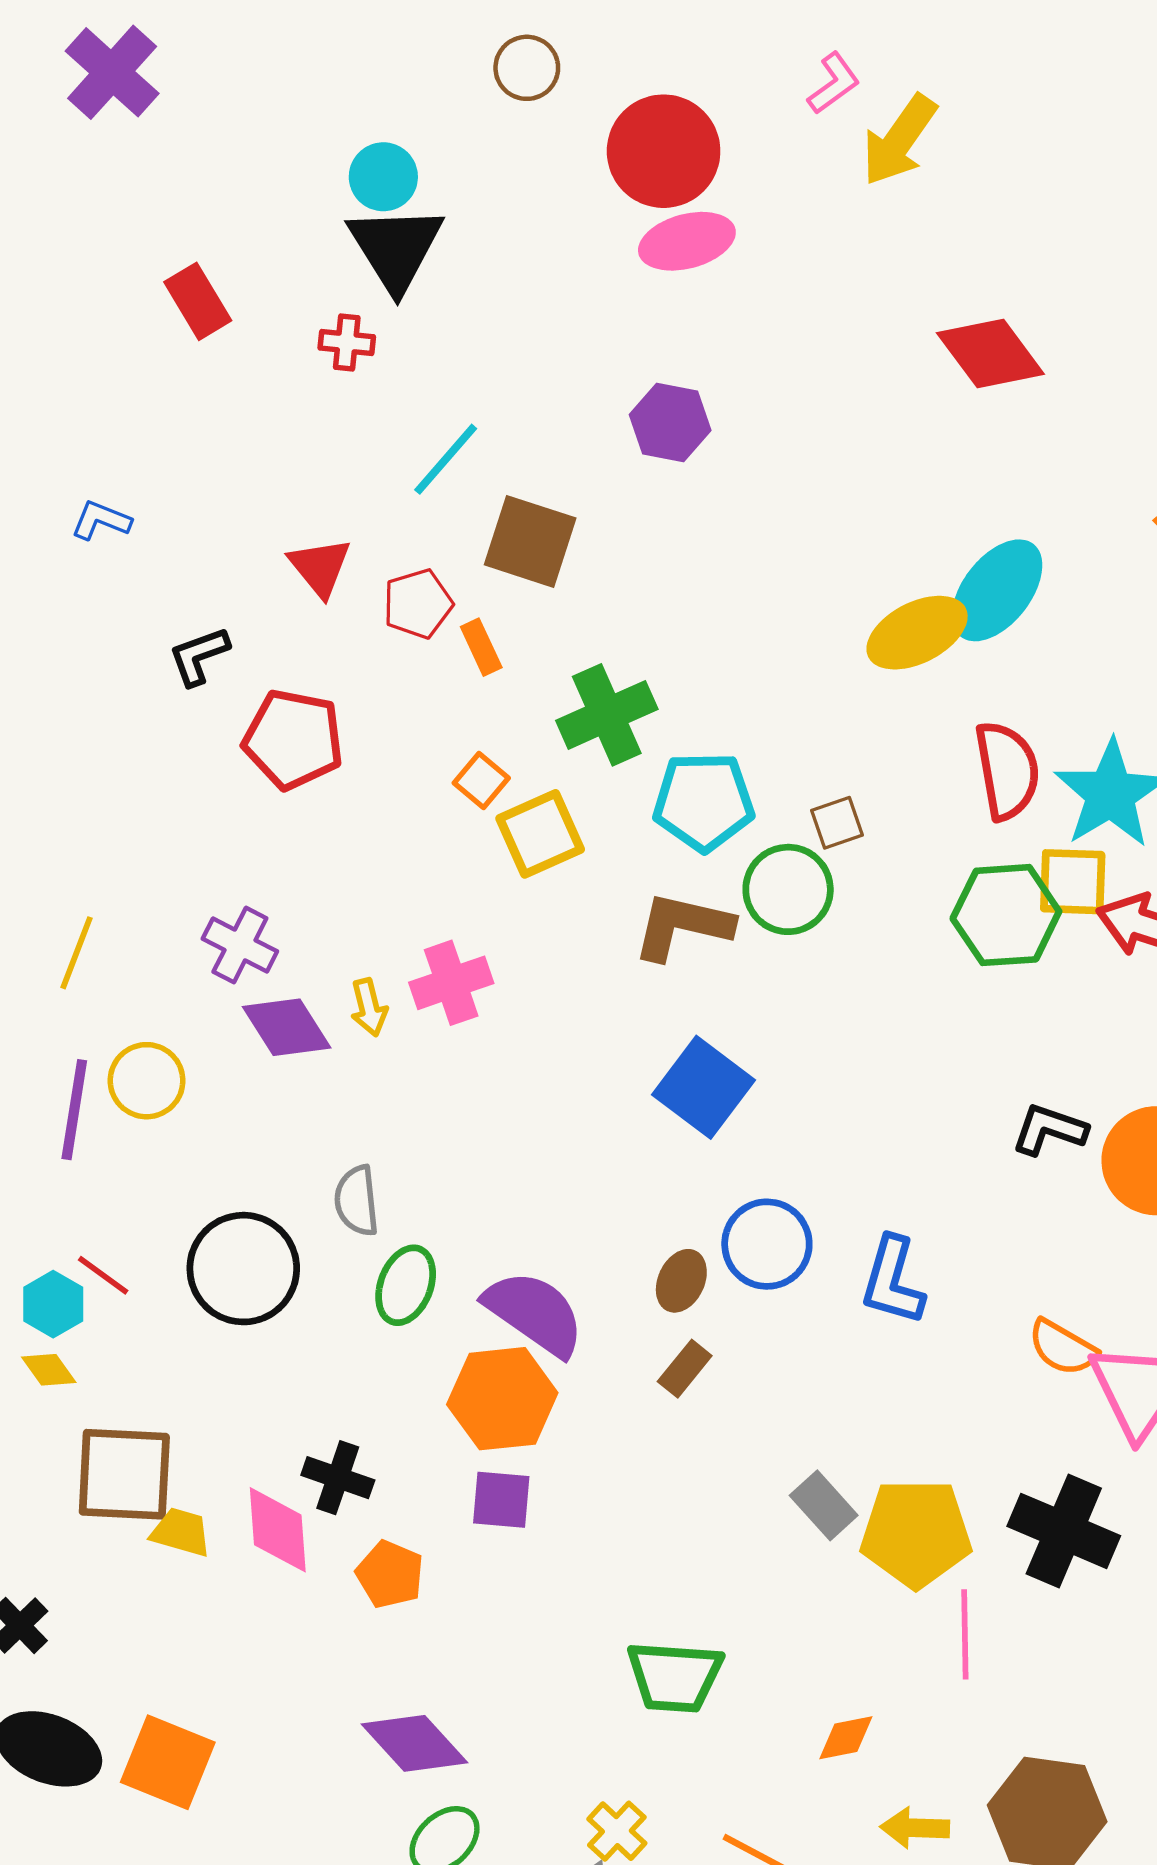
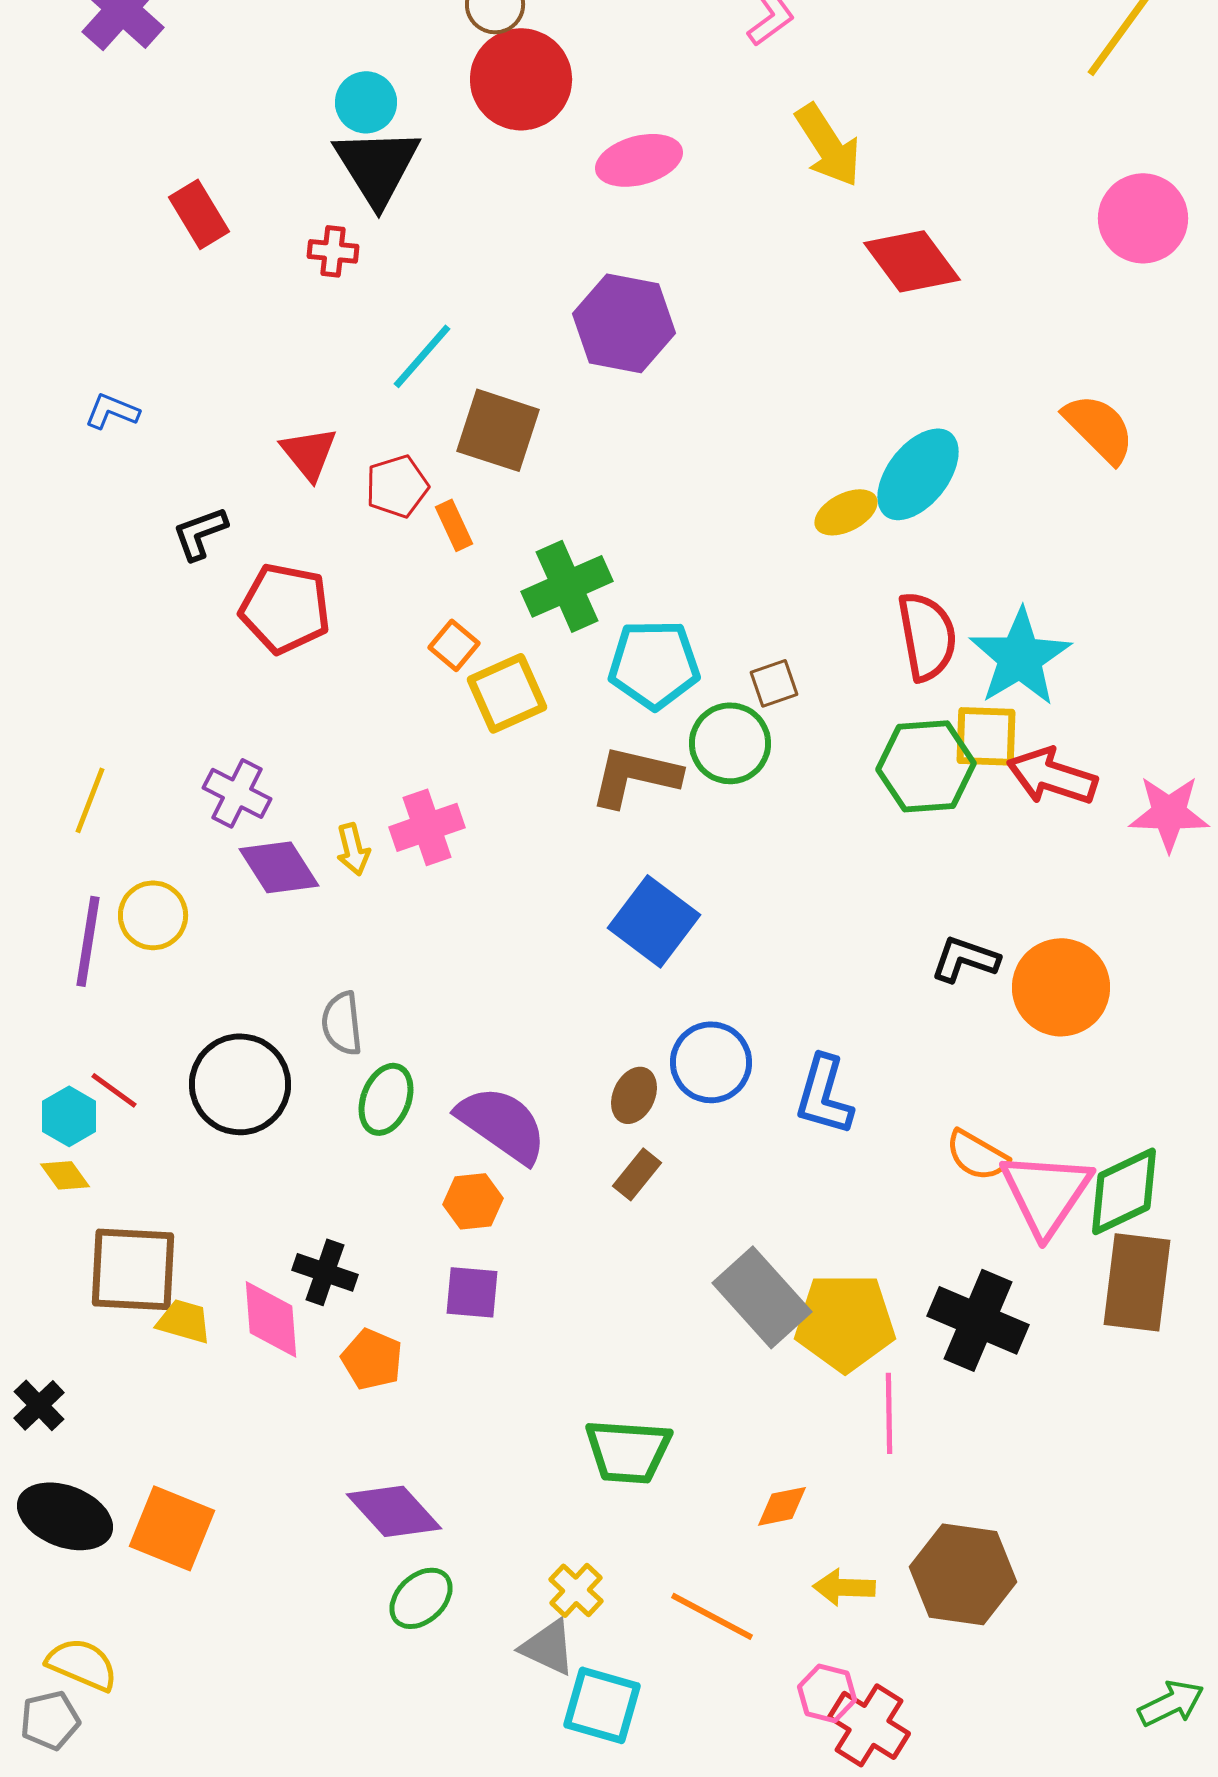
yellow arrow: (899, 140) -> (828, 145), moved, turned -68
red circle: (664, 151) -> (521, 79), moved
purple hexagon: (670, 422) -> (624, 323), size x1.4
yellow ellipse: (917, 633) -> (846, 512), size x0.7
orange hexagon: (502, 1399) -> (473, 1201), size x0.6
gray rectangle: (824, 1505) -> (762, 1297), size x1.6

